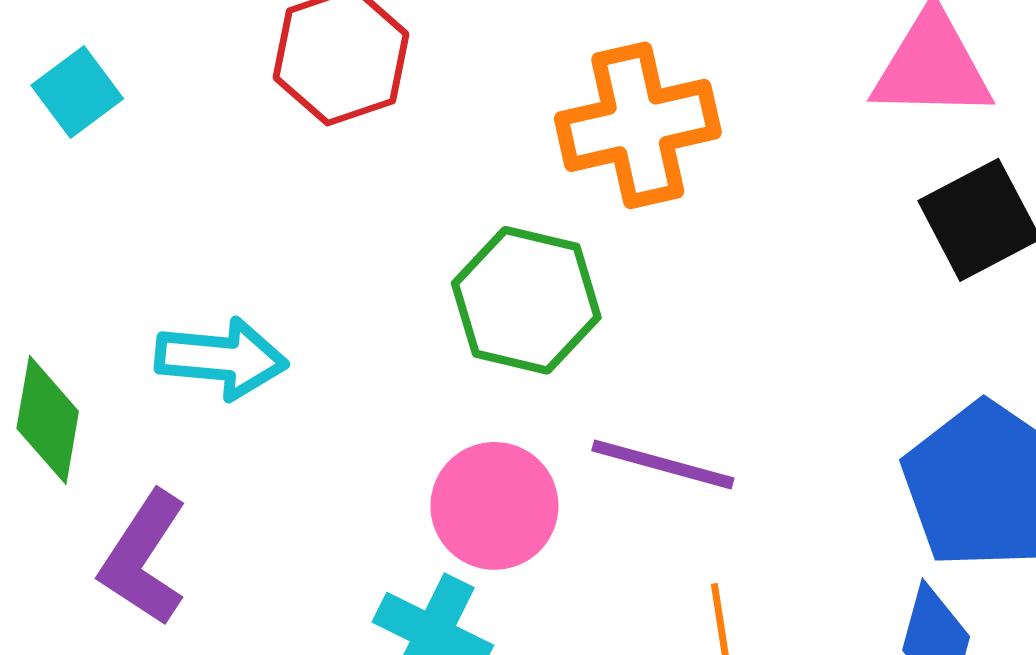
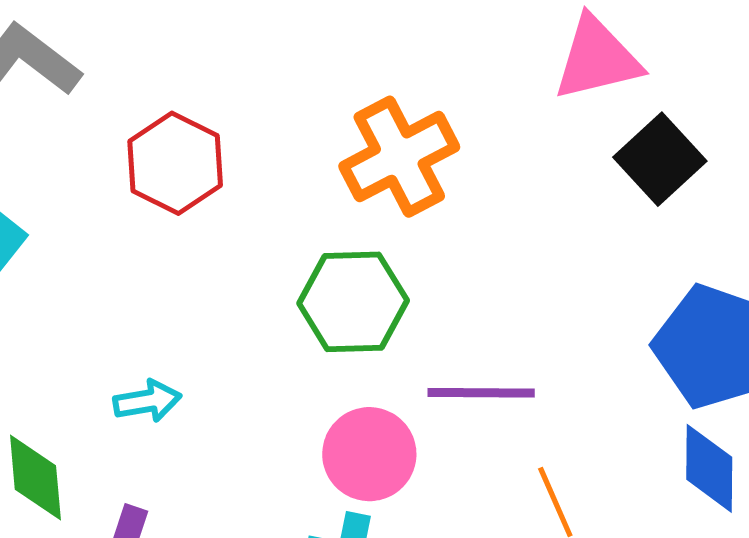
cyan arrow: (221, 359) -> (147, 401), size x0.7

